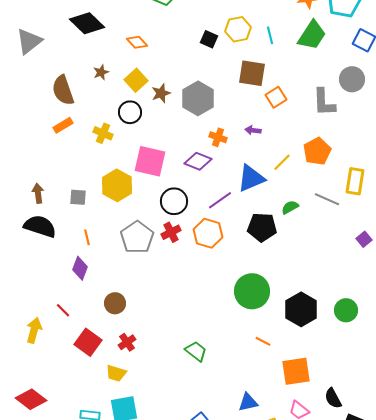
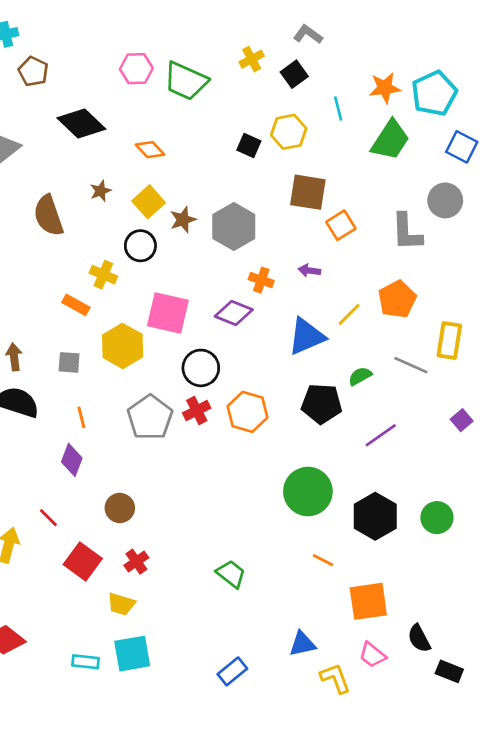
cyan line: (270, 35) -> (338, 108), moved
orange rectangle: (63, 125) -> (76, 305), moved, turned 60
purple line: (220, 200) -> (381, 435), moved

